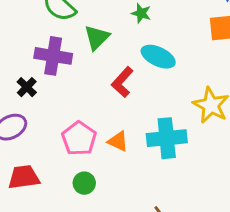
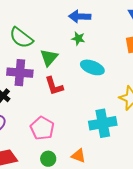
red L-shape: (122, 82) -> (54, 86), moved, turned -55
orange triangle: (118, 141) -> (78, 156), moved

